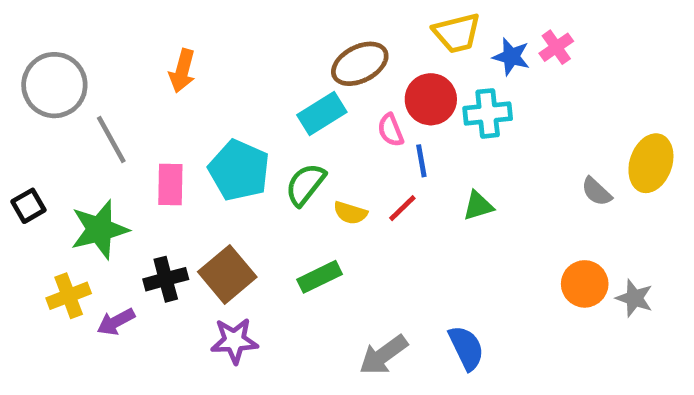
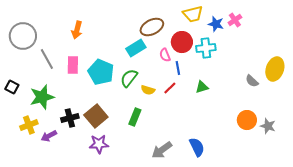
pink rectangle: (170, 184) -> (73, 65), moved
black square: (28, 206) -> (12, 87), turned -32
green rectangle: (320, 277) -> (135, 117), turned -42

